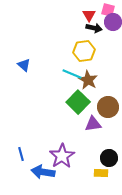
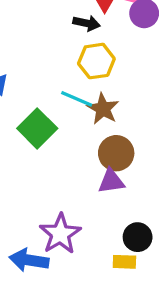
black arrow: (94, 28) -> (87, 23), moved
green square: (78, 102) -> (37, 128), moved
brown circle: (108, 107) -> (116, 153), moved

